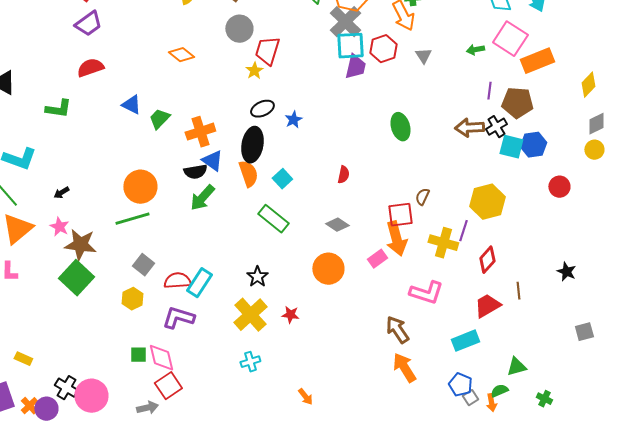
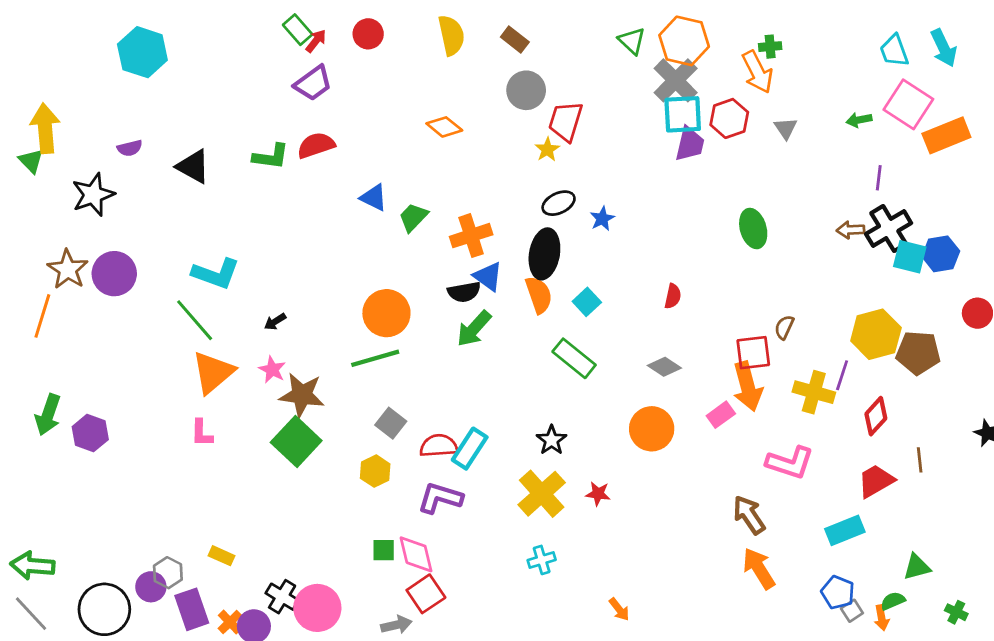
brown pentagon: (517, 103) -> (918, 353), moved
green L-shape: (58, 109) -> (271, 157), moved
black cross: (496, 127) -> (889, 229), size x1.5
brown arrow: (469, 128) -> (851, 230), size x0.7

